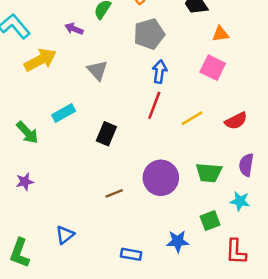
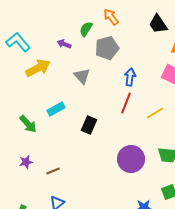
gray pentagon: (149, 34) -> (107, 48), moved
brown line: (114, 193) -> (53, 171), moved

